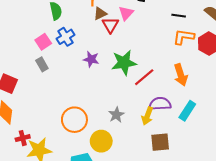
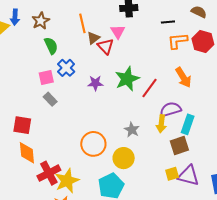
pink square: (43, 42) -> (46, 78), turned 35
cyan rectangle: (187, 111) -> (188, 124), moved
red cross: (23, 138) -> (49, 173), size x1.6

